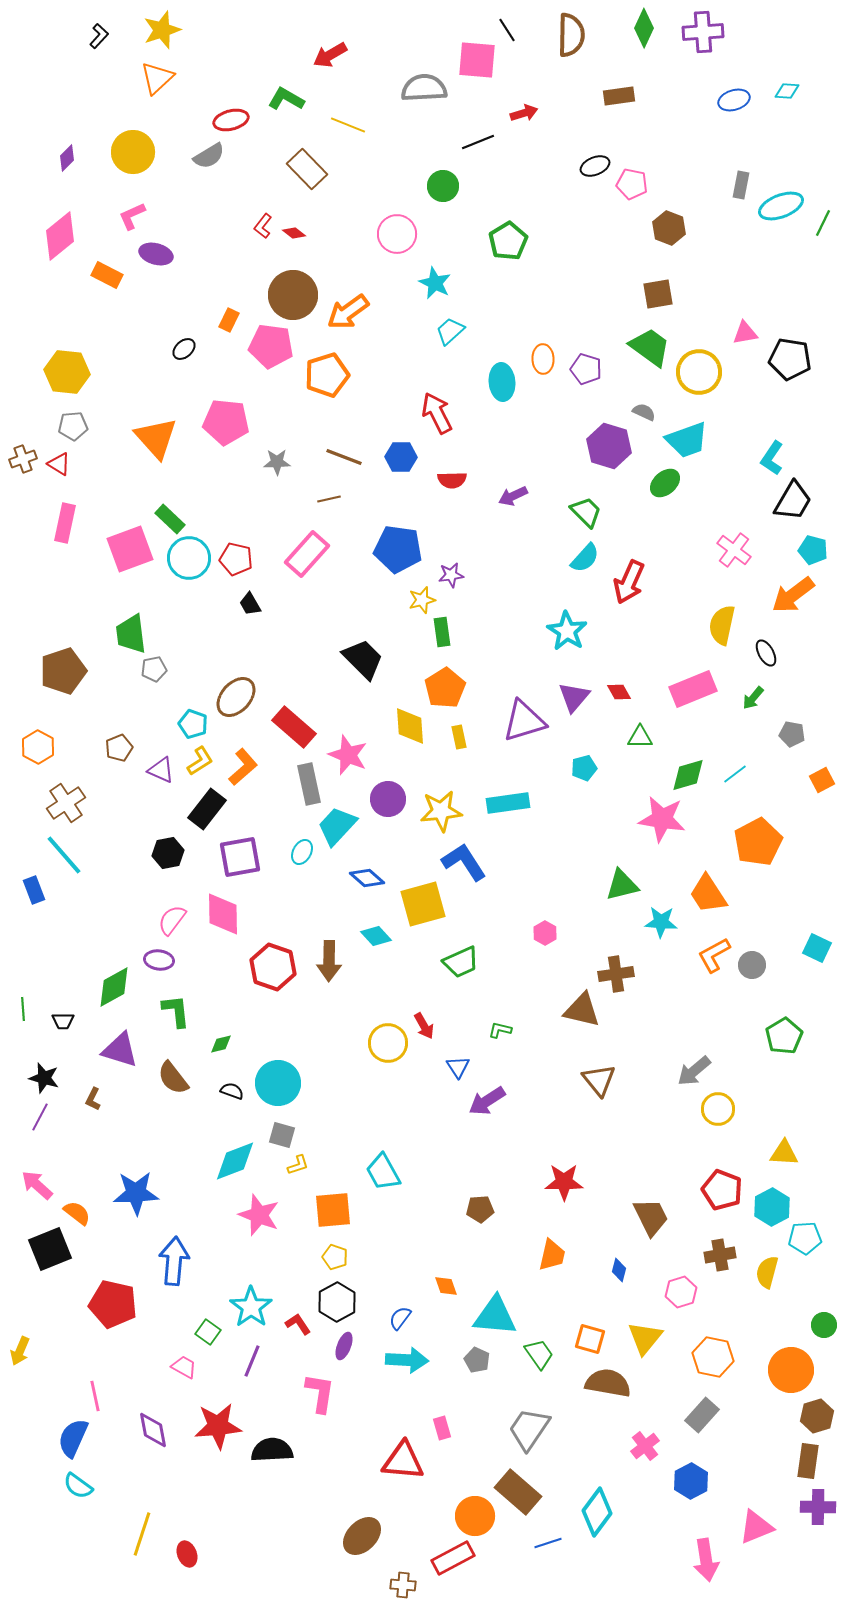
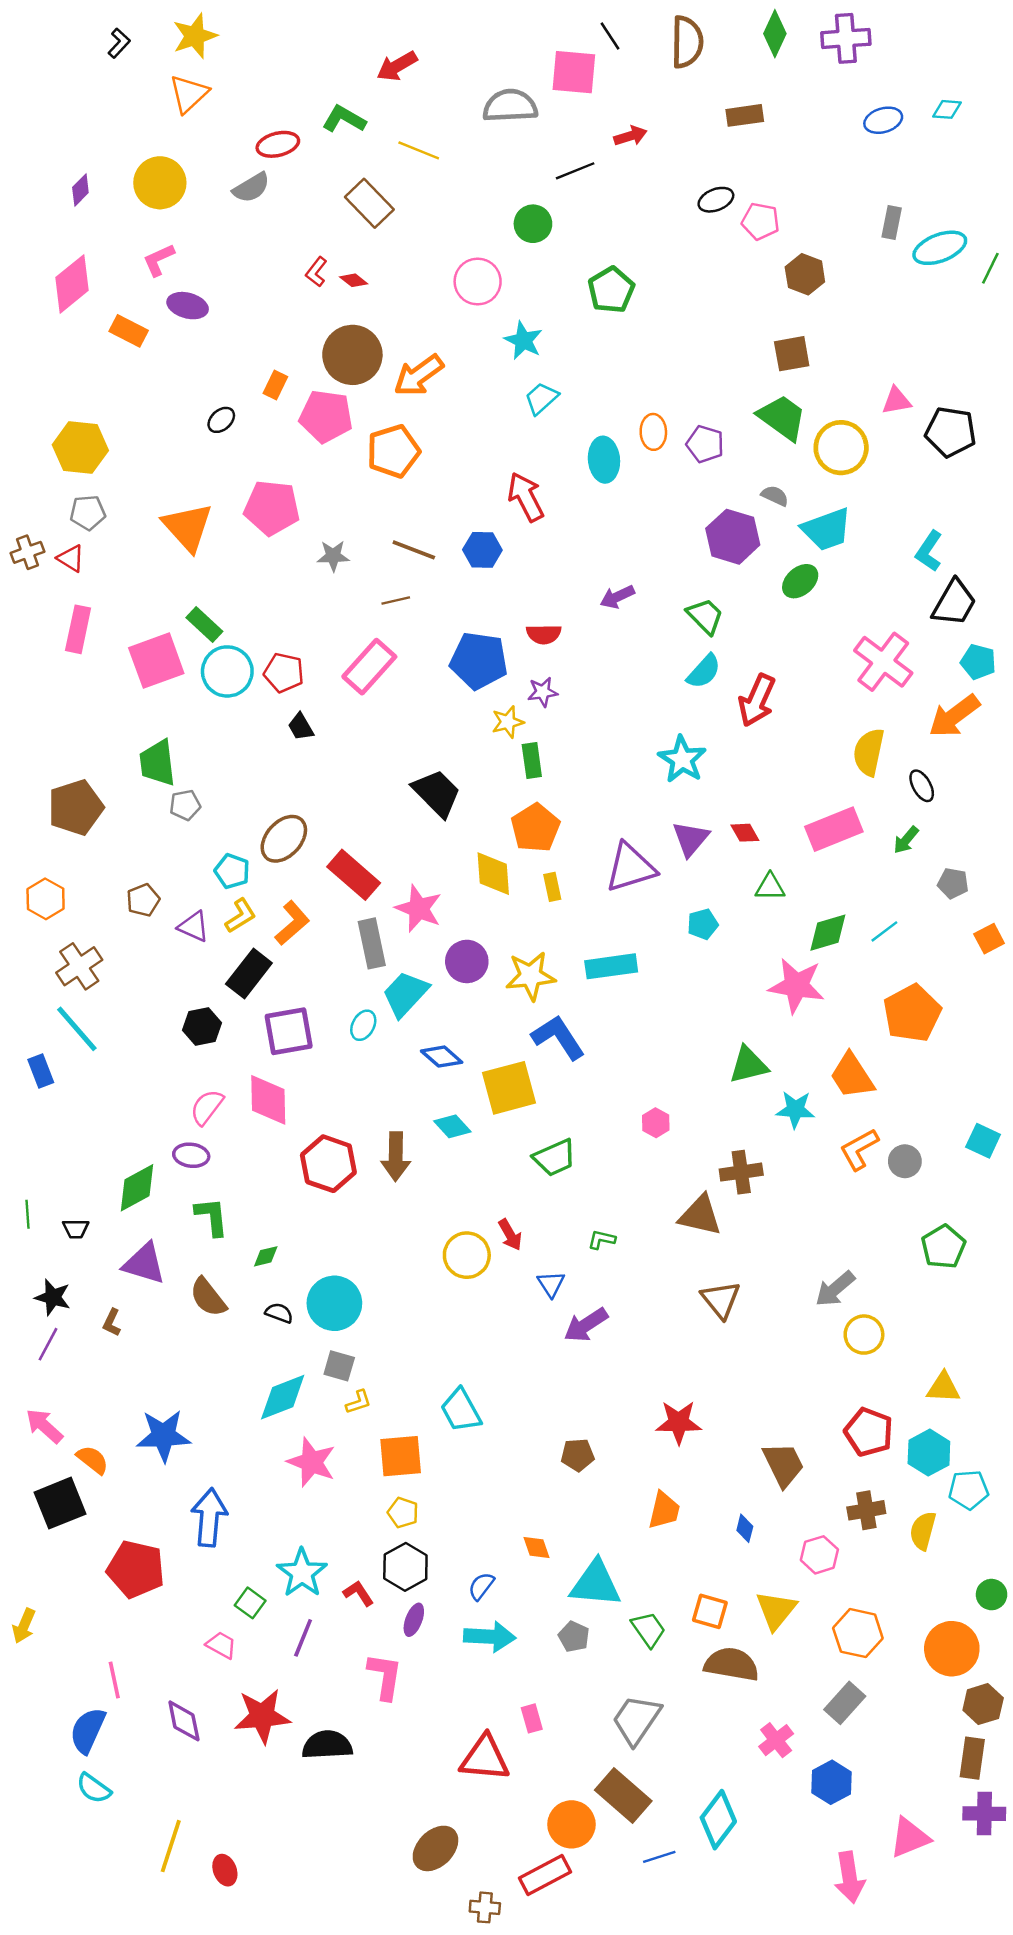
red semicircle: (452, 480) -> (544, 634), moved
pink cross: (734, 550) -> (883, 662), size x1.4

